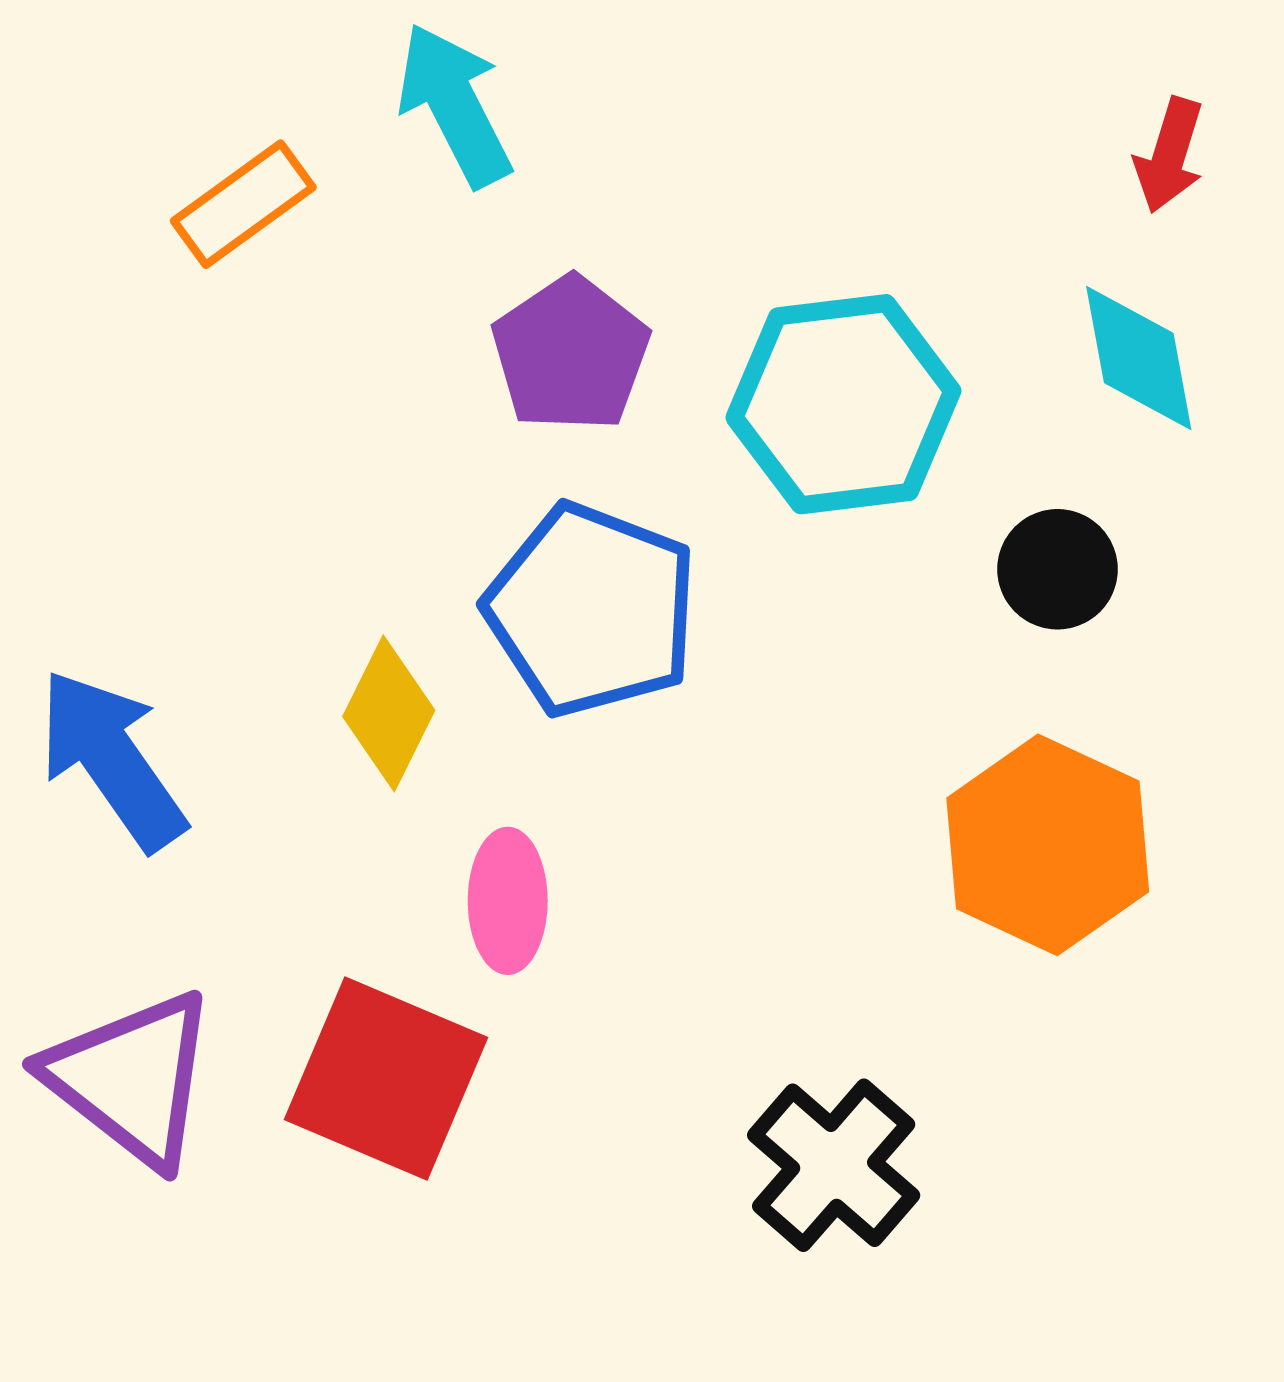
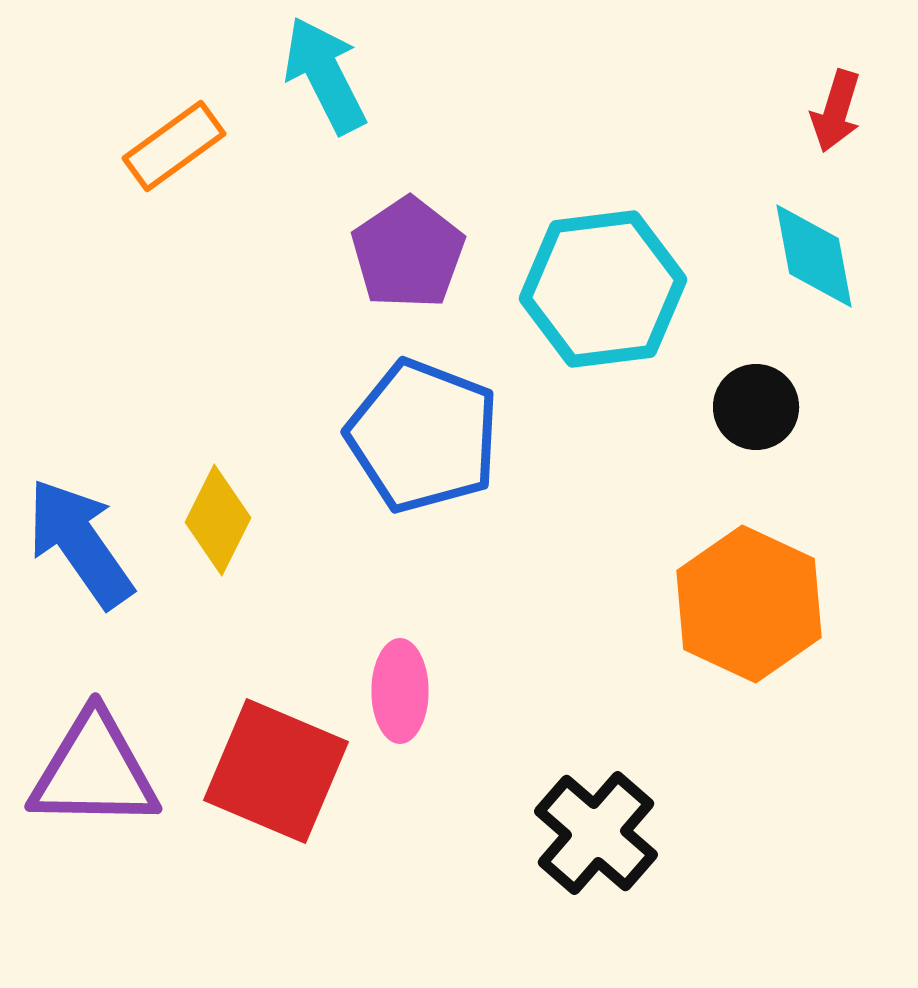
yellow diamond: (389, 713) -> (218, 520), moved
pink ellipse: (508, 901) -> (400, 691), moved
purple triangle: (131, 1079) -> (94, 771), turned -37

